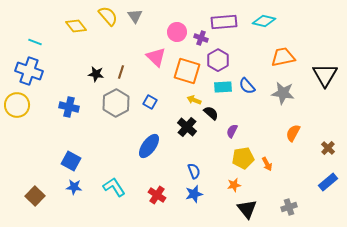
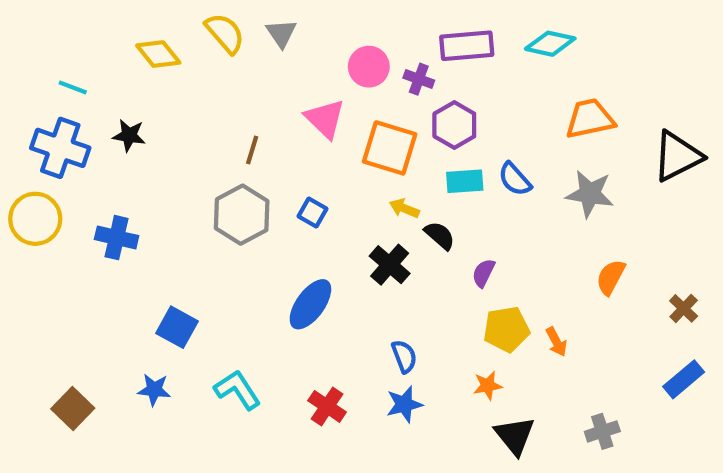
black star: (96, 74) -> (129, 135), moved
black triangle: (325, 75) -> (677, 156), turned 32
blue cross: (69, 107) -> (117, 238), moved
blue square: (71, 161) -> (177, 327), moved

